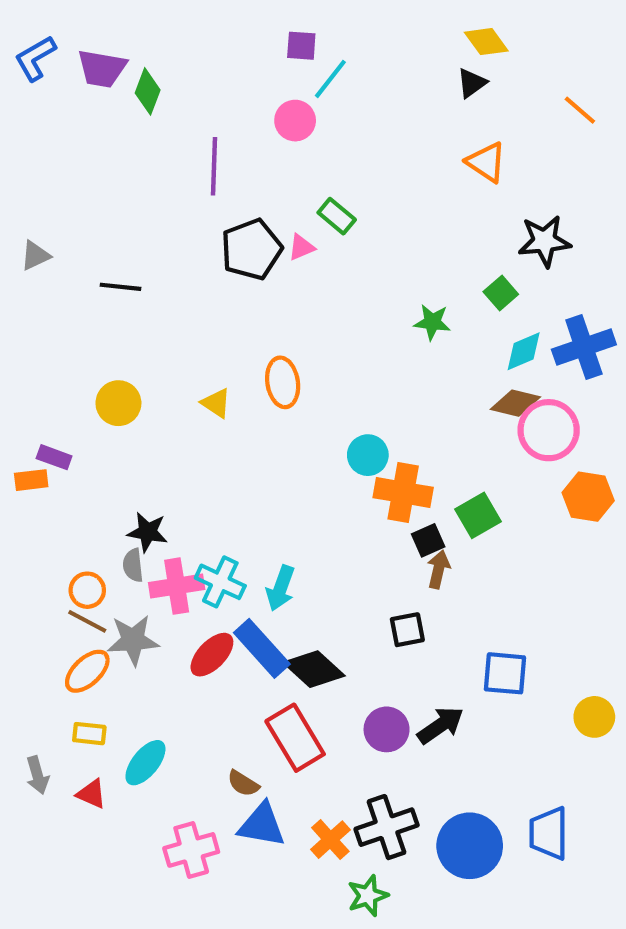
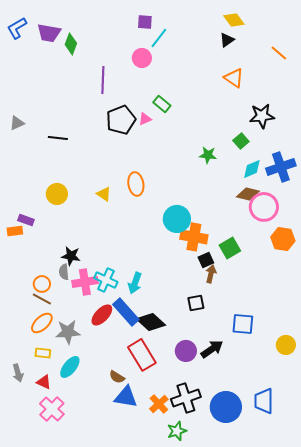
cyan circle: (368, 455) -> (177, 219), size x1.4
gray star: (133, 640) -> (68, 332), moved
pink cross: (191, 850) -> (52, 409), moved, turned -30

